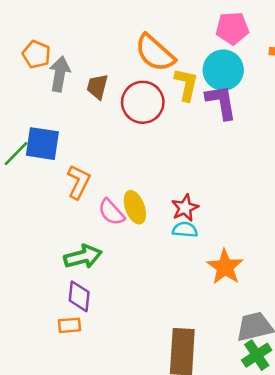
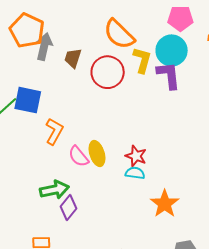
orange pentagon: (36, 54) -> (27, 30), size x1.6
red star: (185, 208) -> (136, 156), turned -30
purple diamond: (79, 296) -> (68, 208), moved, turned 30

